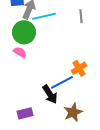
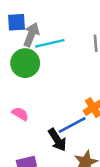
pink semicircle: (20, 52) -> (20, 114), moved

